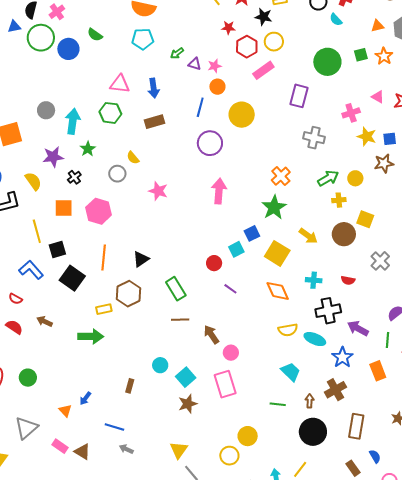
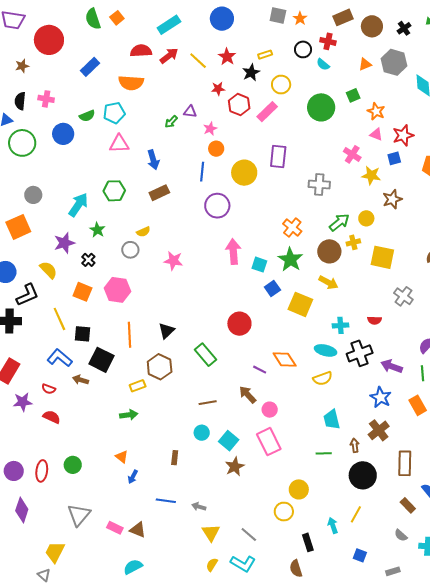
pink cross: (57, 12) -> (46, 99), turned -35
black star: (263, 17) -> (251, 73), turned -30
green semicircle: (95, 35) -> (87, 116), turned -49
green circle: (41, 38) -> (22, 143), moved
cyan pentagon: (143, 39) -> (114, 113), moved
yellow circle: (274, 42) -> (281, 85), moved
orange star: (384, 56) -> (376, 111), moved
purple triangle: (195, 64) -> (190, 112), moved
pink rectangle: (263, 70) -> (267, 112), moved
pink triangle: (120, 84) -> (119, 144), moved
purple rectangle: (299, 96) -> (278, 157), moved
gray circle: (46, 110) -> (33, 195), moved
pink cross: (351, 113) -> (352, 154), turned -30
cyan arrow: (73, 121) -> (78, 205), turned 35
blue square: (390, 139) -> (394, 158), moved
yellow semicircle: (133, 158) -> (143, 232), turned -64
orange square: (64, 208) -> (82, 292), turned 30
yellow square: (365, 219) -> (382, 257), size x1.4
brown circle: (344, 234) -> (329, 251), moved
cyan square: (236, 249) -> (259, 265), moved, turned -35
black square: (57, 250) -> (82, 334), turned 30
red circle: (214, 263) -> (239, 324), size x1.5
purple line: (230, 289) -> (260, 370), moved
orange diamond: (278, 291) -> (285, 360), moved
brown line: (180, 320) -> (208, 403), moved
brown arrow: (44, 321) -> (81, 380), moved
green arrow: (91, 336) -> (129, 415), size x0.7
cyan ellipse: (315, 339) -> (326, 350), moved
cyan trapezoid: (291, 372) -> (332, 419), turned -140
orange triangle: (65, 411) -> (122, 457), moved
gray arrow: (126, 449) -> (199, 507), moved
yellow triangle: (179, 450) -> (211, 533), moved

